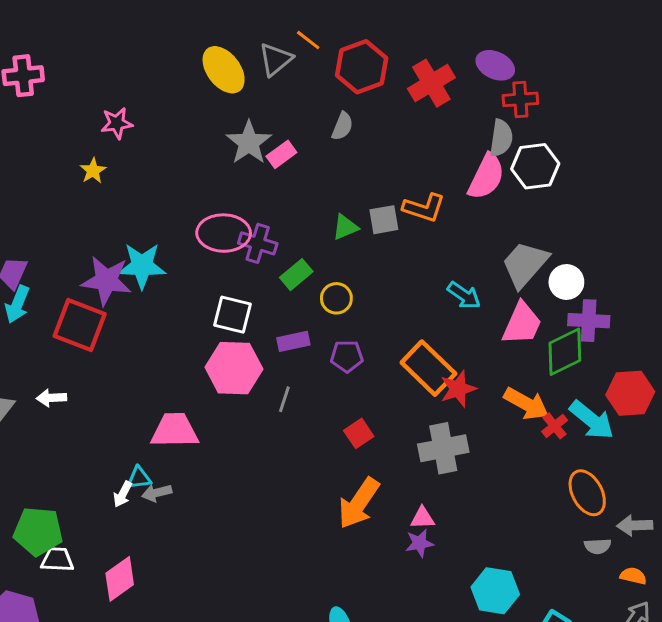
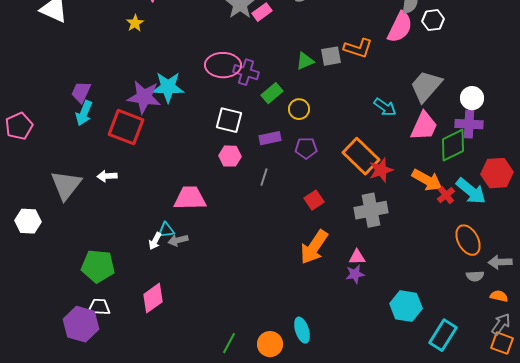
white hexagon: (535, 166) -> (433, 20), size x0.7
white circle: (566, 282) -> (472, 98), moved
pink hexagon: (234, 368) -> (230, 156), size x0.6
white trapezoid: (57, 560) -> (99, 307), moved

